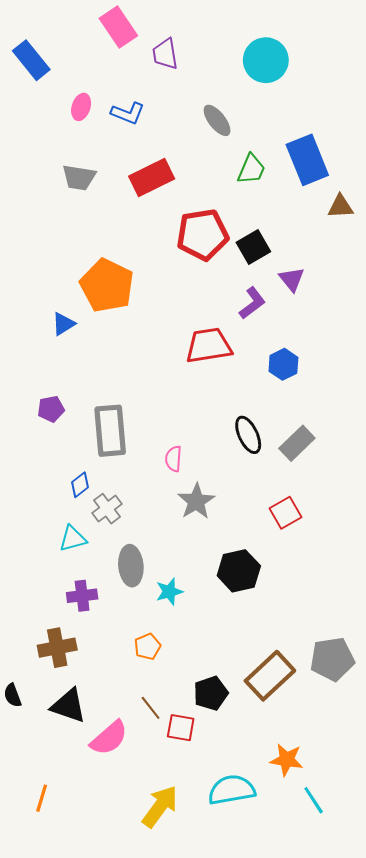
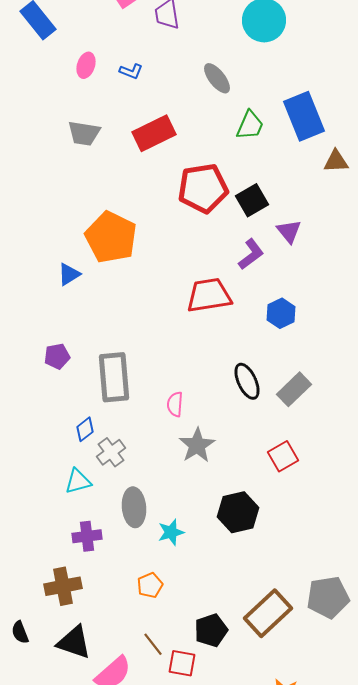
blue L-shape: (128, 113) -> (131, 71), size x0.7

